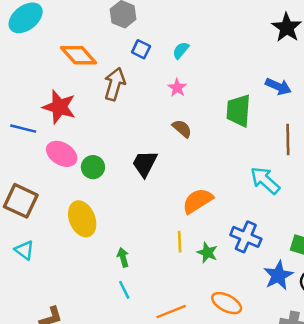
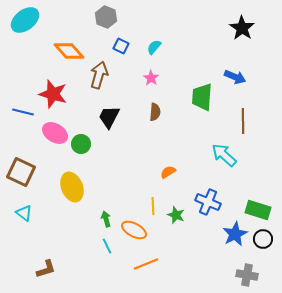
brown semicircle: (182, 129) -> (155, 112), turned 54
black trapezoid: (145, 163) -> (109, 117), moved
orange semicircle: (198, 201) -> (168, 172), size x0.6
orange ellipse: (227, 303) -> (134, 230), moved

